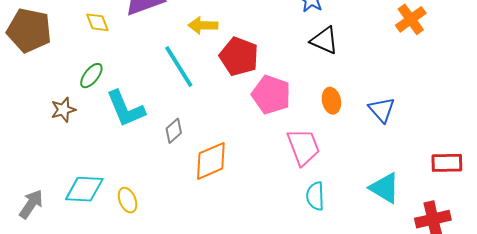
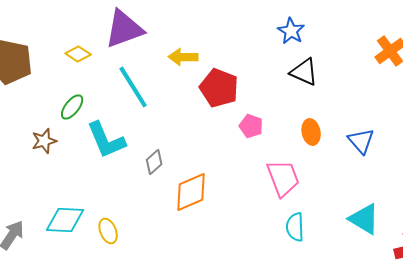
yellow diamond: (97, 22) -> (78, 54), turned -35
cyan line: (179, 67) -> (133, 87), moved
pink pentagon: (271, 95) -> (251, 126), size x0.6

